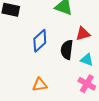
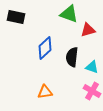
red triangle: (83, 34) -> (88, 30), moved

